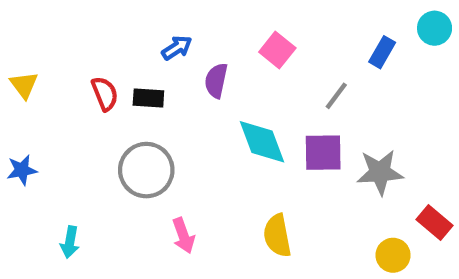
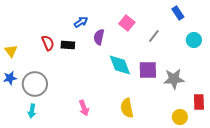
cyan circle: (435, 28) -> (194, 40), moved
blue rectangle: (382, 52) -> (178, 13), moved, turned -64
yellow triangle: (24, 85) -> (11, 51), moved
gray line: (336, 96) -> (154, 36), moved
gray circle: (146, 170) -> (35, 84), moved
red rectangle: (435, 222) -> (199, 102), turned 49

